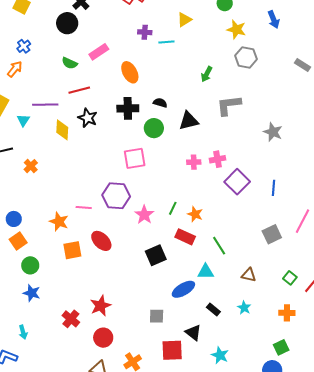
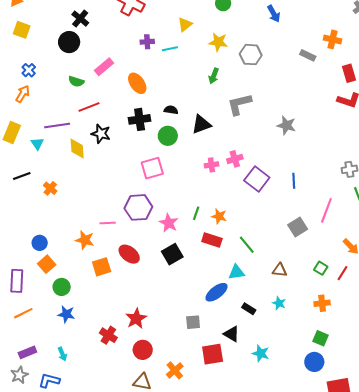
yellow star: (236, 29) -> (218, 42), moved
black square: (156, 255) -> (172, 254), moved
green square: (281, 347) -> (320, 338), turned -35

